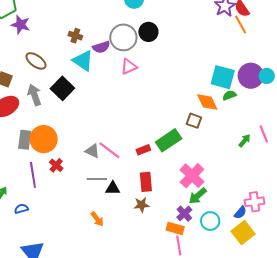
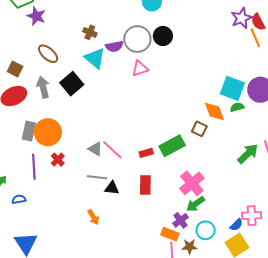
green arrow: (245, 141) -> (248, 154), size x1.6
brown star: (141, 205) -> (190, 247), moved

